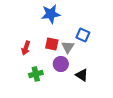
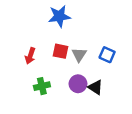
blue square: (83, 35) -> (107, 55), moved
purple circle: (61, 64) -> (78, 84), moved

